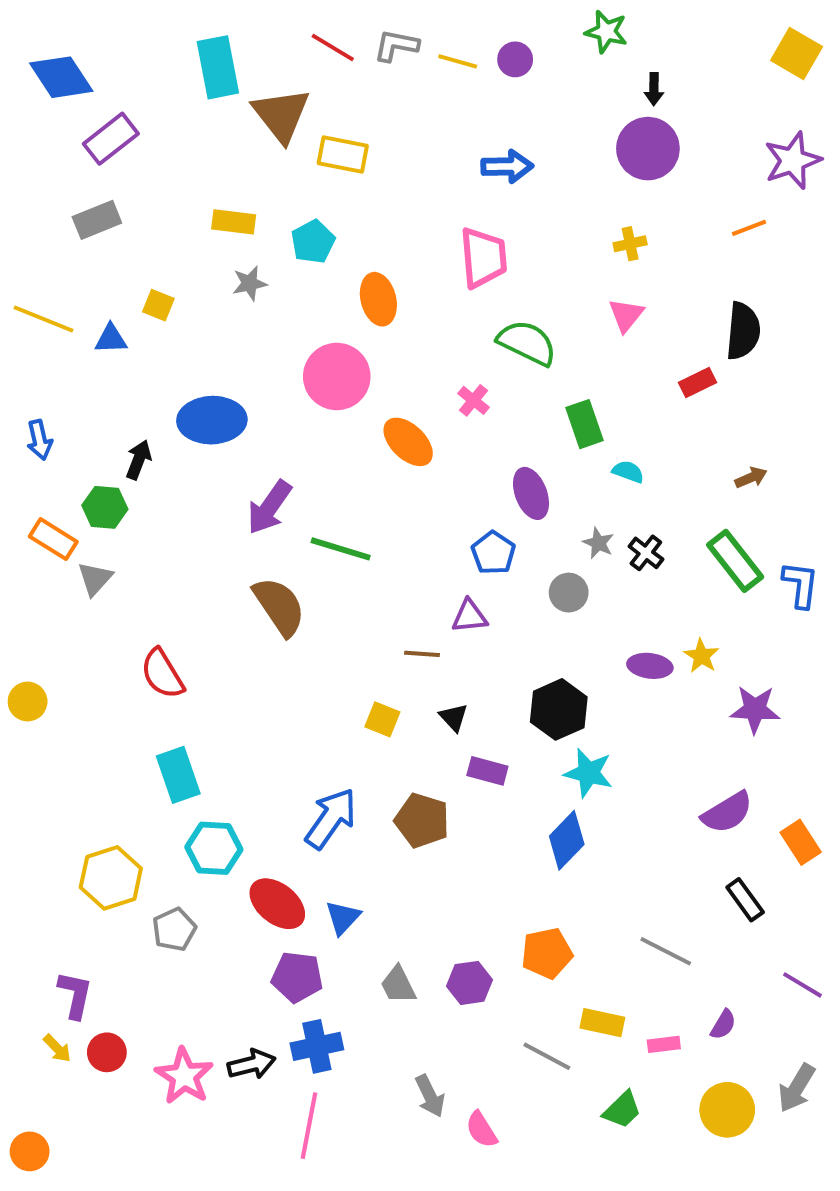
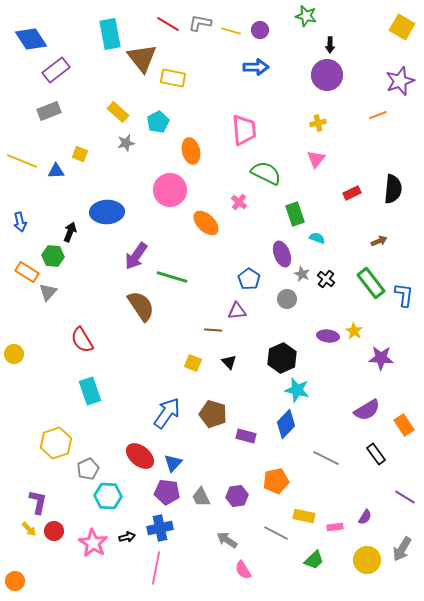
blue arrow: (507, 166) -> (256, 67), moved
yellow rectangle: (234, 222) -> (118, 112), turned 35
black semicircle: (743, 331) -> (393, 189), moved
purple ellipse: (531, 493) -> (282, 254), moved
purple rectangle: (487, 771) -> (246, 436), moved
cyan hexagon: (214, 848) -> (108, 496), moved
gray line: (666, 951) -> (326, 458), moved
purple pentagon: (297, 977) -> (167, 492), moved
black arrow: (252, 1064) -> (127, 537), size x0.7
gray arrow: (430, 1096) -> (227, 540), moved, turned 150

